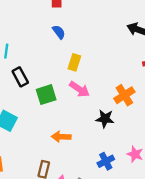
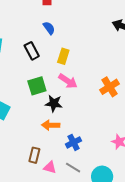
black rectangle: (20, 77) -> (32, 51), moved
black star: (105, 119) -> (54, 103), moved
blue cross: (106, 161) -> (74, 142), moved

